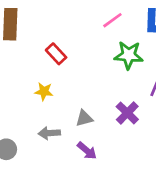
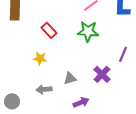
green star: (129, 55) -> (88, 31), moved
purple arrow: (87, 151) -> (81, 102), moved, turned -63

